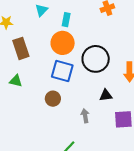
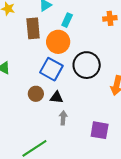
brown rectangle: (21, 48) -> (33, 28), moved
black triangle: (106, 95) -> (57, 97), moved

